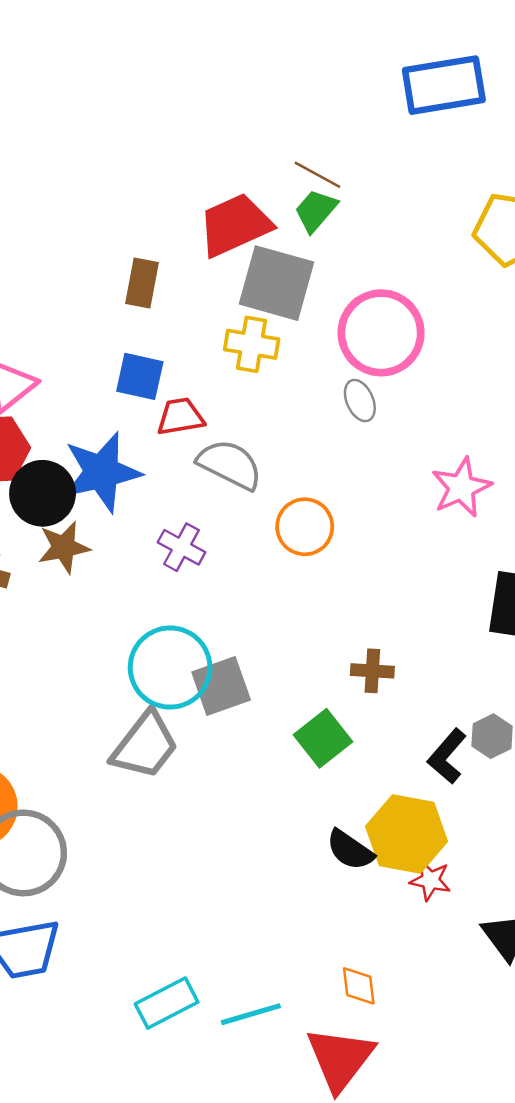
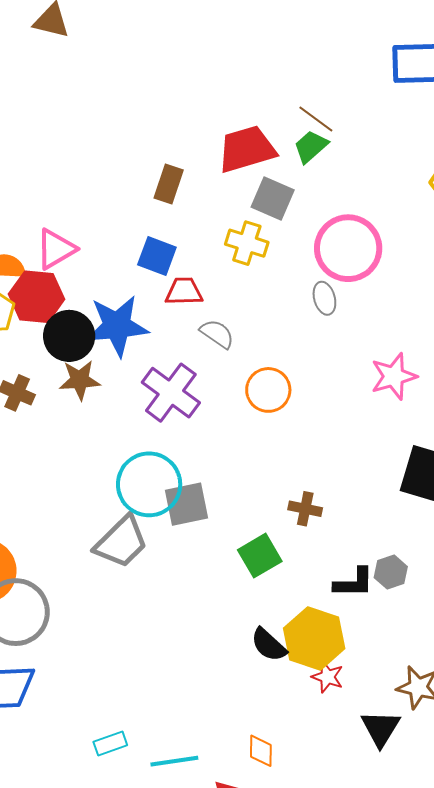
gray square: (277, 283) -> (273, 198), size x0.7
gray semicircle: (230, 464) -> (217, 334), size x0.7
purple cross: (182, 547) -> (171, 393), size x1.6
black L-shape: (447, 756) -> (354, 583), turned -138
cyan rectangle: (167, 1003) -> (110, 743), size x0.7

